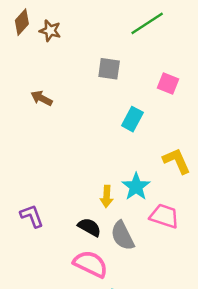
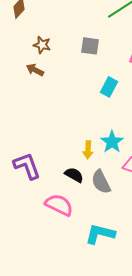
brown star: (50, 31) -> (42, 45), moved
purple L-shape: (32, 216) -> (27, 166), size x1.4
pink semicircle: (91, 264) -> (59, 205), moved

